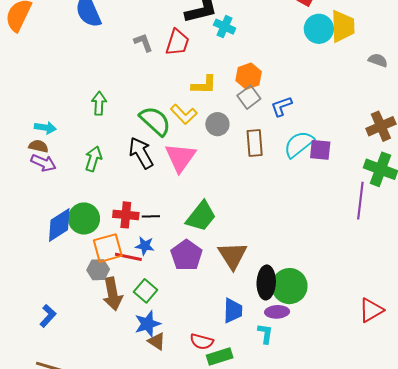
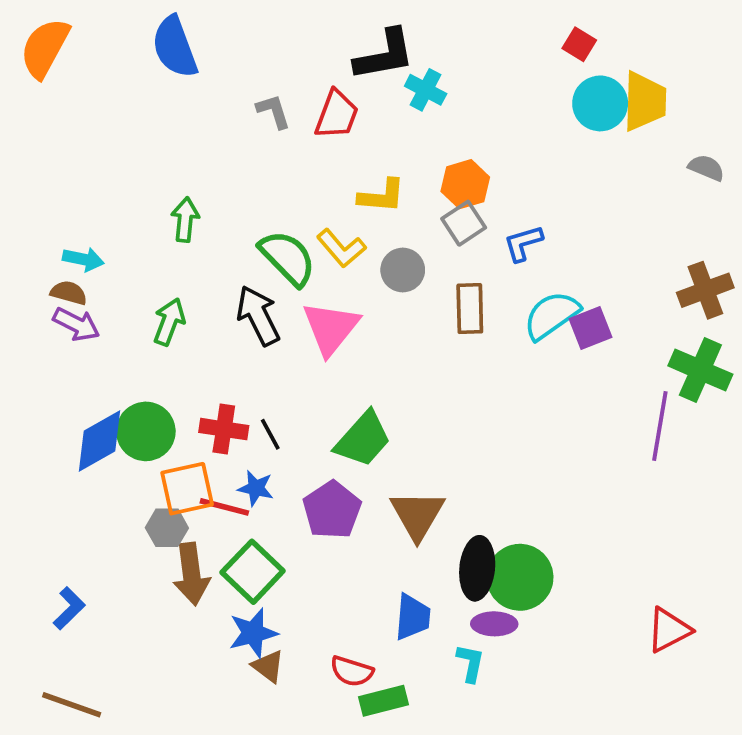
purple square: (320, 150) -> (591, 328), turned -30
black line: (151, 216) -> (270, 434), turned 60
green square: (146, 291) -> (253, 572), size x1.4

